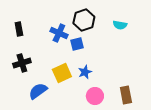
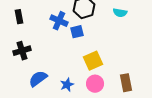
blue star: (85, 72) -> (67, 85), moved
yellow square: (62, 73) -> (93, 61), moved

